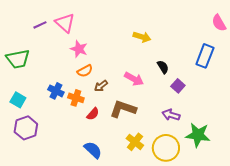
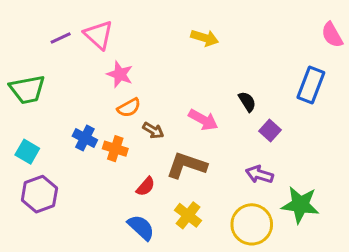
yellow arrow: (142, 37) -> (205, 38), moved
brown arrow: (101, 86) -> (153, 130), turned -112
red semicircle: (93, 114) -> (146, 187), moved
yellow cross: (135, 142) -> (188, 215), moved

